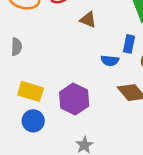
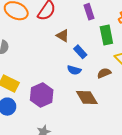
blue rectangle: (129, 44) -> (80, 52), moved, turned -64

